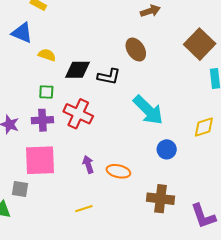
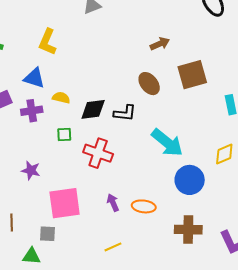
brown square: (200, 44) -> (192, 75), moved, turned 36
purple cross: (42, 120) -> (32, 111), moved
blue circle: (167, 149) -> (190, 180), size x1.5

